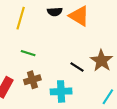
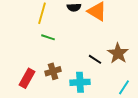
green line: (28, 53) -> (48, 37), moved

